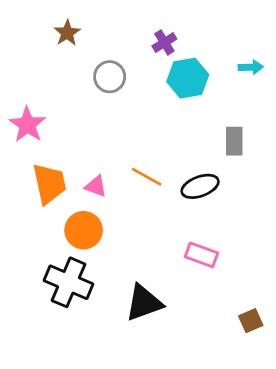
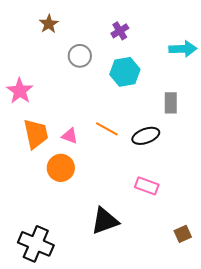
cyan arrow: (251, 67) -> (183, 49), size x1.5
cyan hexagon: (188, 78) -> (125, 72), moved
black cross: (69, 282) -> (36, 244), moved

